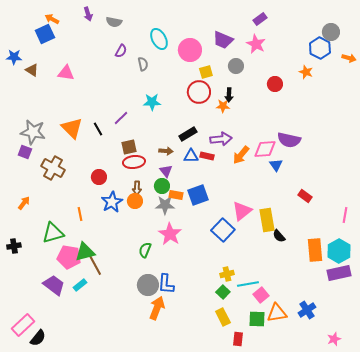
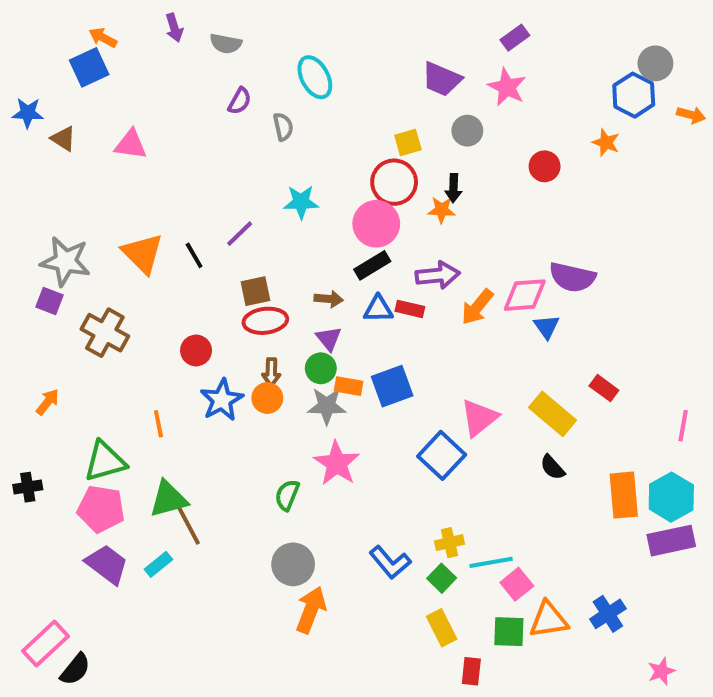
pink circle: (190, 50) -> (376, 224), moved
yellow rectangle: (267, 220) -> (552, 414), moved, turned -40
pink pentagon: (69, 257) -> (101, 509), moved
blue L-shape: (166, 284) -> (390, 562), moved, turned -45

